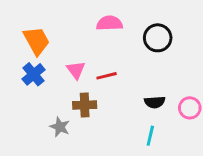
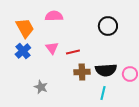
pink semicircle: (109, 23) -> (54, 16), moved
black semicircle: (155, 102) -> (106, 70), size x1.5
brown cross: (85, 105) -> (82, 72), moved

